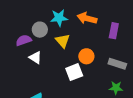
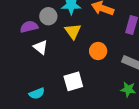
white square: (74, 72) -> (73, 81), moved

